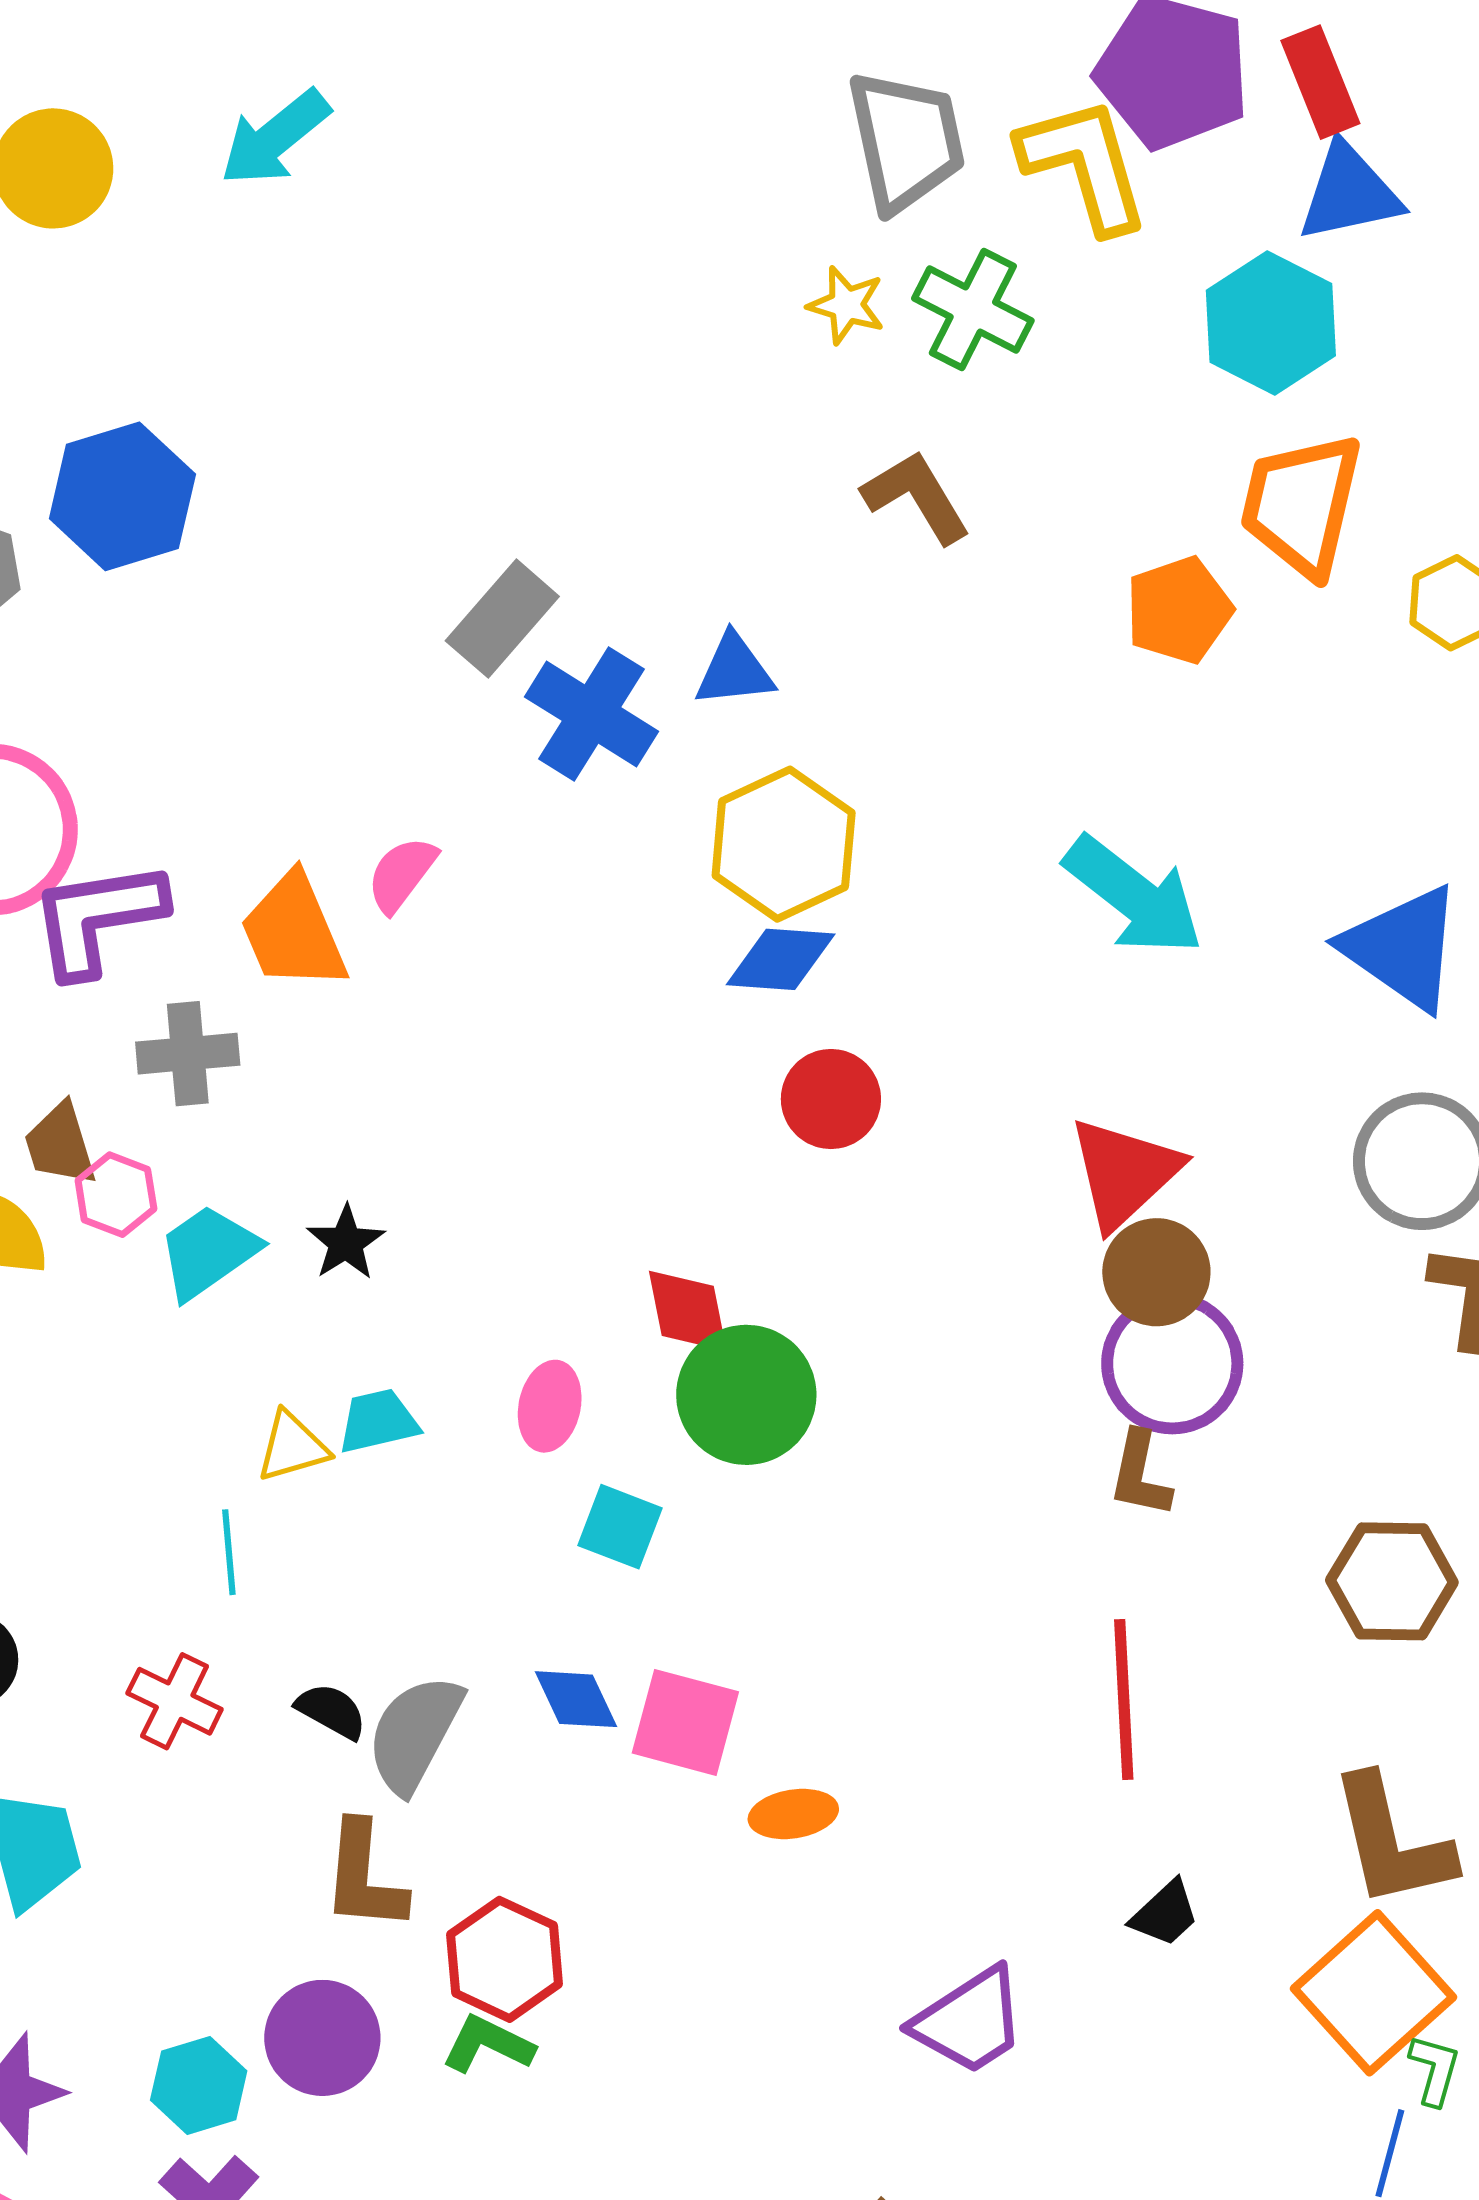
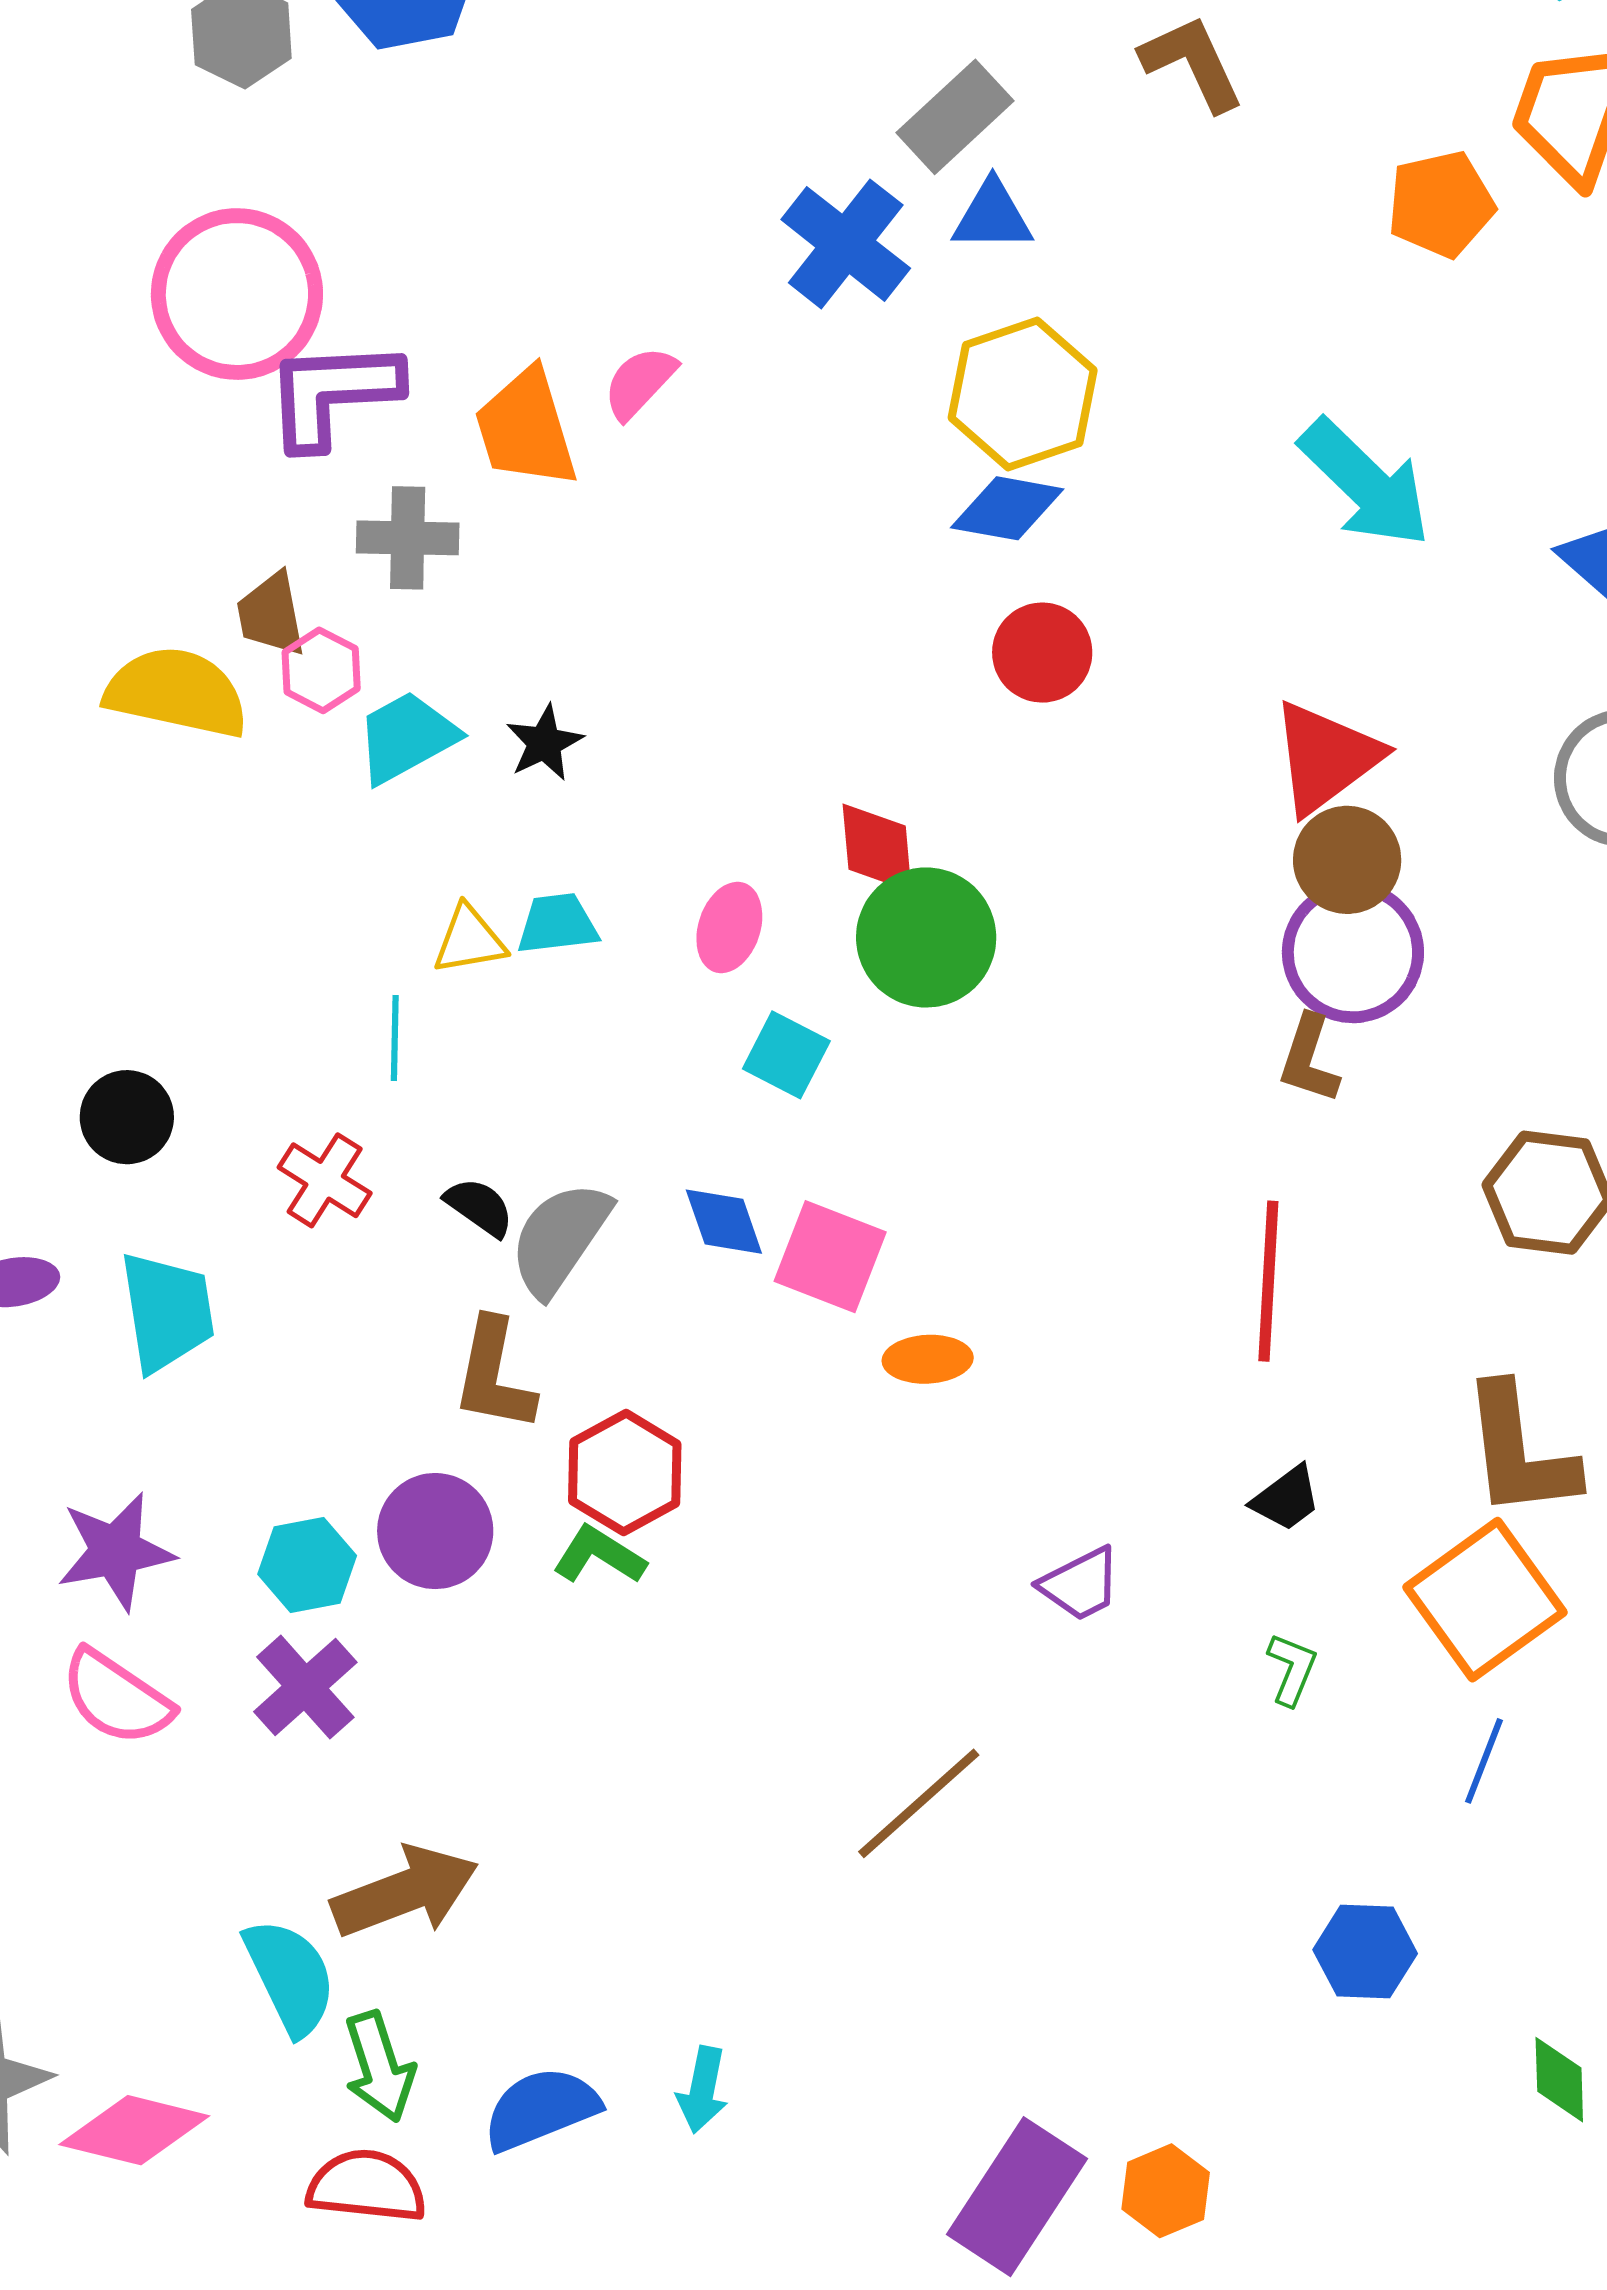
gray rectangle: (502, 619) -> (955, 117), moved
purple trapezoid: (969, 2021) -> (1080, 1584), size x0.7
green L-shape: (1435, 2070) -> (1292, 1669), moved

